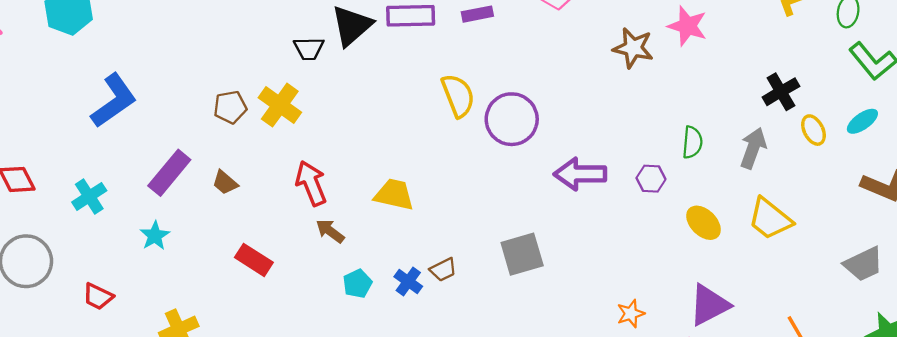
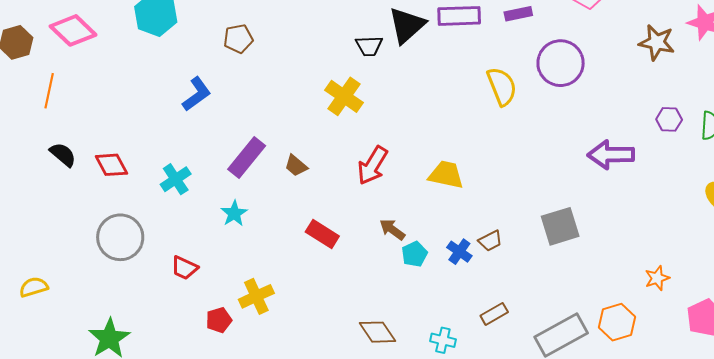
blue L-shape: (114, 101) -> (197, 94), size x0.7
brown pentagon: (230, 107) -> (238, 39), moved
purple circle: (512, 119) -> (561, 63), moved
purple hexagon: (651, 179) -> (669, 119), moved
red arrow: (311, 183) -> (372, 165), turned -126
brown arrow: (330, 231) -> (392, 230), moved

